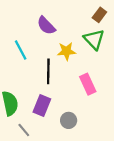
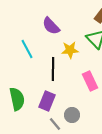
gray line: (24, 130) -> (55, 124), moved

